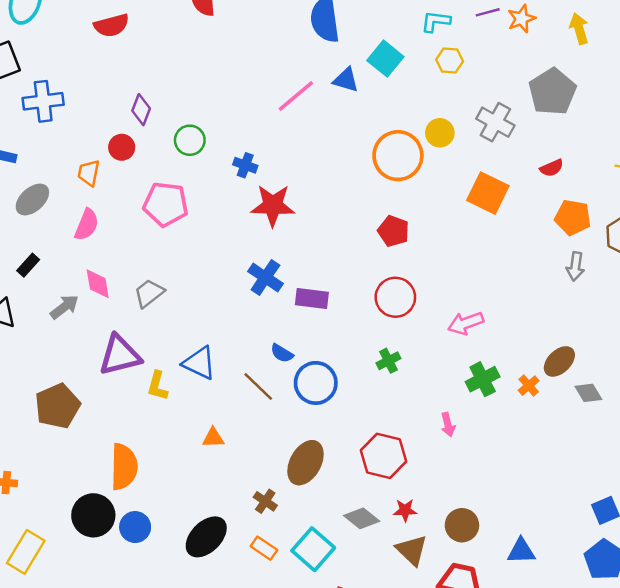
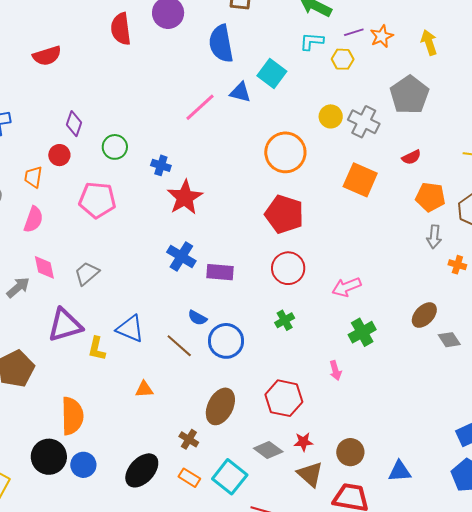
yellow hexagon: (450, 60) -> (343, 59), moved
yellow circle: (440, 133) -> (331, 116), moved
red star: (273, 205) -> (185, 197), turned -30
red pentagon: (393, 231) -> (284, 214), size x1.5
orange cross: (529, 386) -> (457, 265), moved, turned -30

